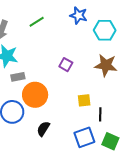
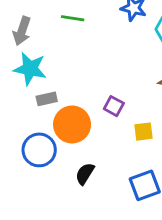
green line: (37, 22) -> (73, 18), turned 42
purple square: (66, 65) -> (114, 106), moved

